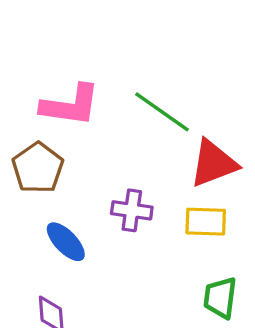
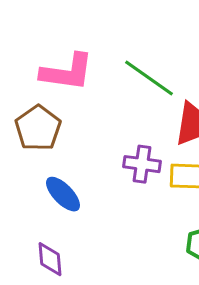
purple cross: (132, 210) -> (142, 164), moved

